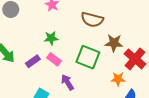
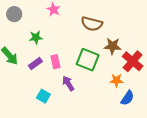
green star: (51, 38) -> (36, 37), moved
pink rectangle: (54, 59) -> (55, 62), turned 40

